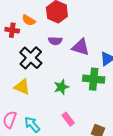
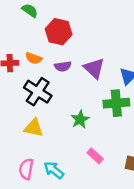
orange semicircle: (29, 20) -> (34, 58), moved
purple triangle: (81, 47) -> (94, 68), turned 36

